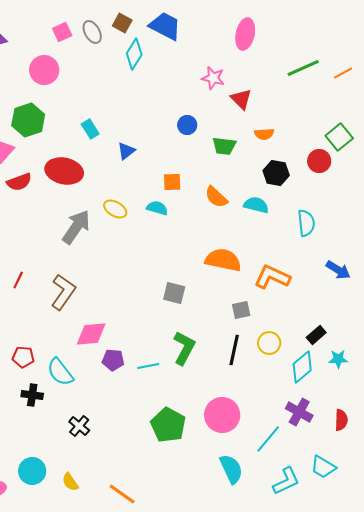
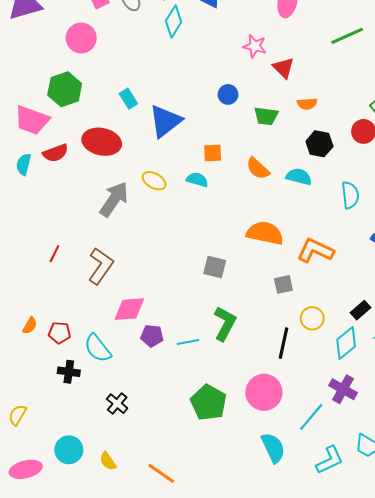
blue triangle: (126, 151) -> (165, 121), size x1.8
black line: (234, 350) -> (283, 343), moved

